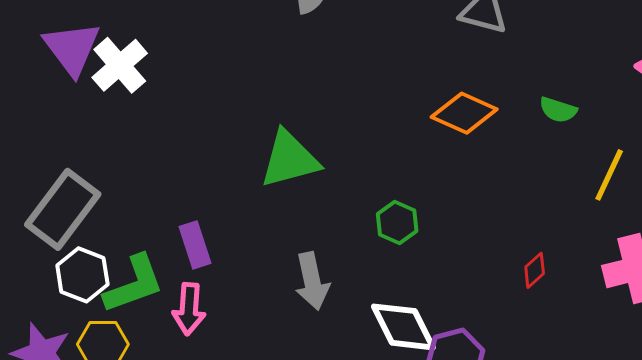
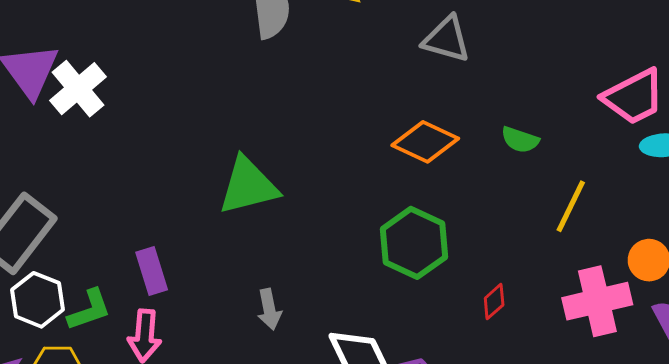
green hexagon: (397, 222) -> (414, 243), moved, size x1.6
gray arrow: (312, 281) -> (269, 309), size x0.7
green L-shape: (134, 284) -> (89, 310), size x0.7

